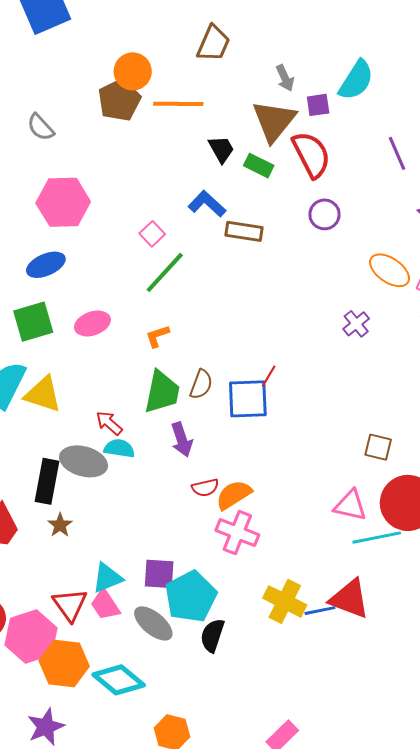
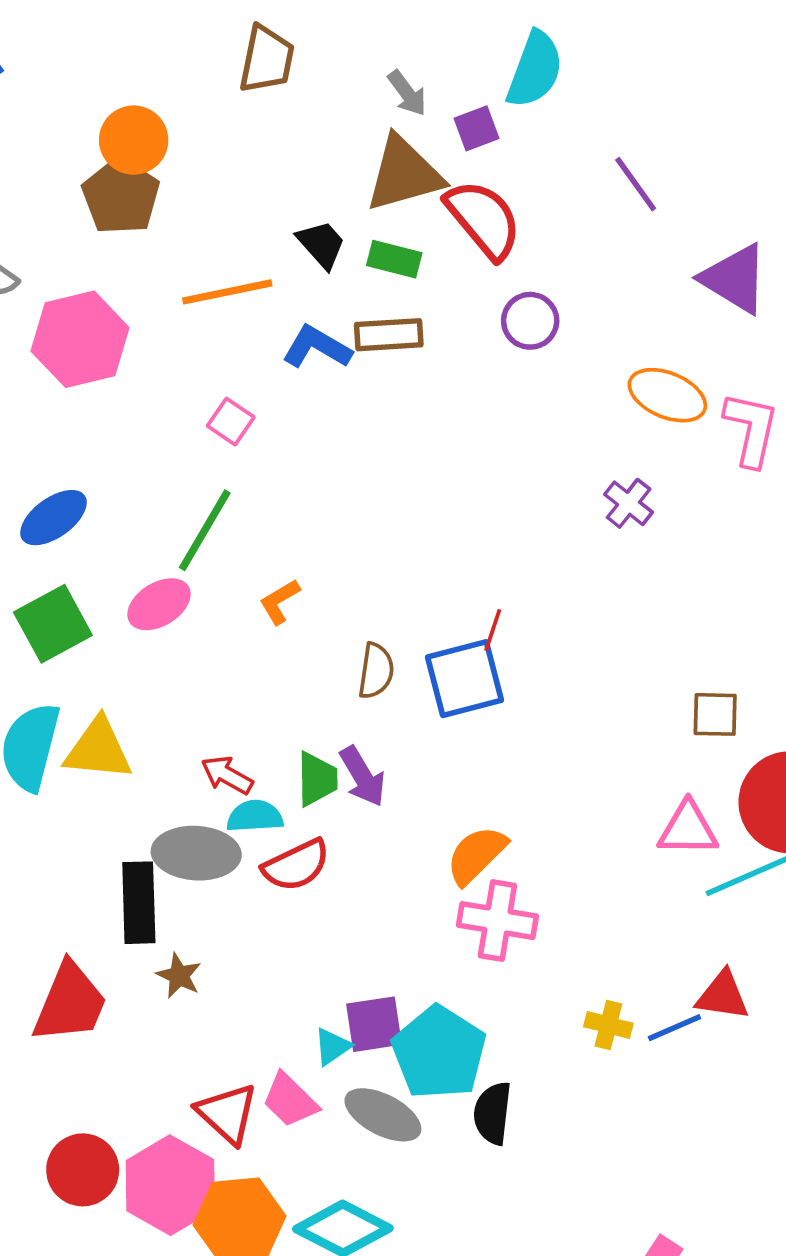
orange line: (178, 104) -> (227, 292), moved
brown triangle: (274, 121) -> (404, 174), turned 48
pink hexagon: (63, 202) -> (80, 339), moved
brown rectangle: (244, 231) -> (389, 335), moved
green line: (165, 272) -> (205, 530), moved
green trapezoid: (162, 392) -> (317, 779), moved, size x0.7
red semicircle: (205, 488) -> (296, 865), moved, size x1.4
cyan triangle: (107, 578) -> (332, 1047), moved, size x0.7
red triangle: (349, 599) -> (723, 996), size x0.7
yellow cross: (285, 601) -> (608, 1025), size x0.6

